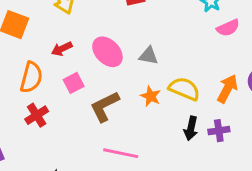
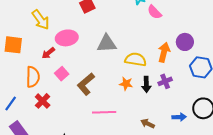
pink semicircle: (228, 28) -> (154, 12), turned 84
pink ellipse: (107, 52) -> (67, 38), moved, turned -40
gray triangle: (149, 56) -> (107, 44), size x1.5
orange star: (151, 96) -> (126, 84), moved

